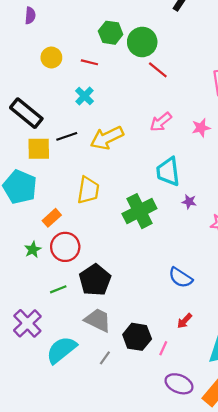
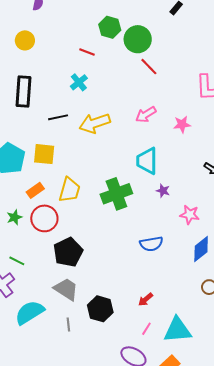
yellow circle: (51, 57) -> (25, 40), moved
black rectangle: (26, 113) -> (24, 92), turned 48
yellow square: (39, 149) -> (44, 154), moved
yellow trapezoid: (88, 190) -> (70, 190), moved
blue semicircle: (181, 278) -> (151, 244), moved, turned -50
green line: (58, 289) -> (17, 261), moved, turned 42
pink line: (163, 348) -> (146, 329), moved
gray line: (105, 358) -> (68, 325), turned -48

